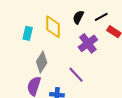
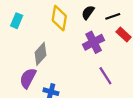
cyan rectangle: (28, 33) -> (17, 21), moved
purple line: (76, 75) -> (105, 76), moved

